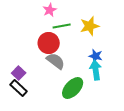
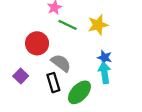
green line: (62, 26) -> (67, 25), turned 36
red circle: (49, 43) -> (37, 43), moved
black rectangle: (19, 88) -> (53, 83), moved, turned 30

